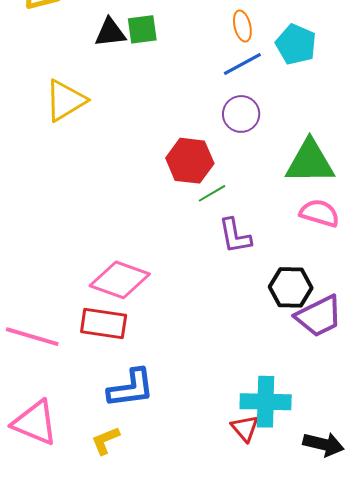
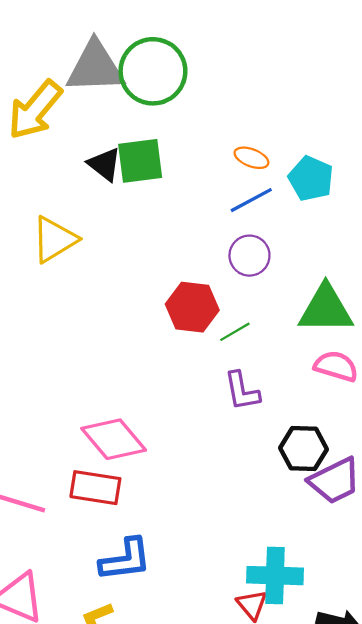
orange ellipse: (242, 26) -> (251, 158), turned -56
green square: (142, 29) -> (140, 161), size x1.4
black triangle: (110, 33) -> (104, 164), turned 44
green line: (212, 193) -> (235, 332), moved
pink diamond: (120, 280) -> (114, 439), turned 30

